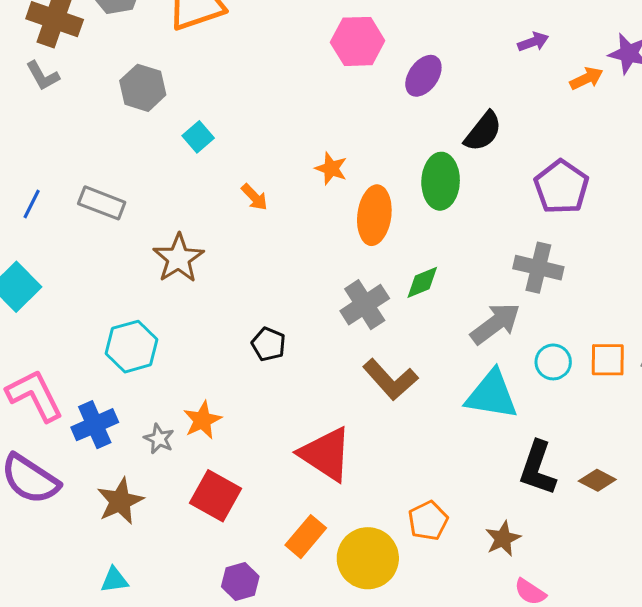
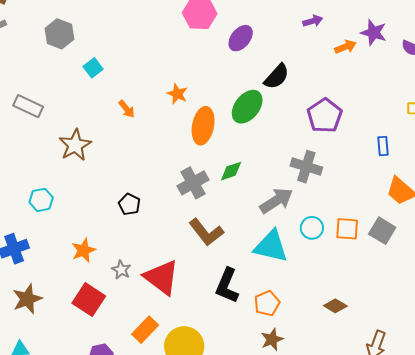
green ellipse: (441, 181) -> (247, 107), turned 32
cyan hexagon: (132, 347) -> (41, 200), size x0.7
gray star: (159, 439) -> (121, 270), moved
black L-shape: (538, 468) -> (227, 286), moved
orange pentagon: (428, 521) -> (267, 303), moved

